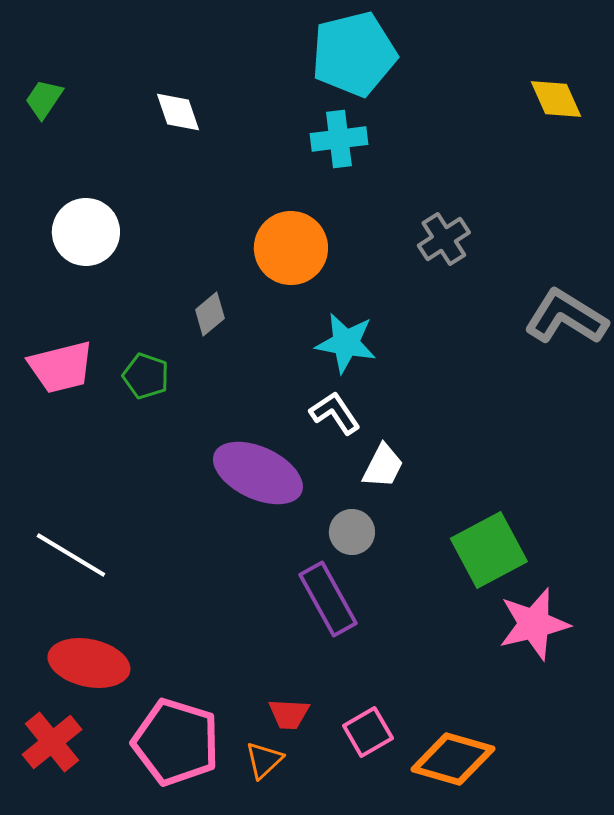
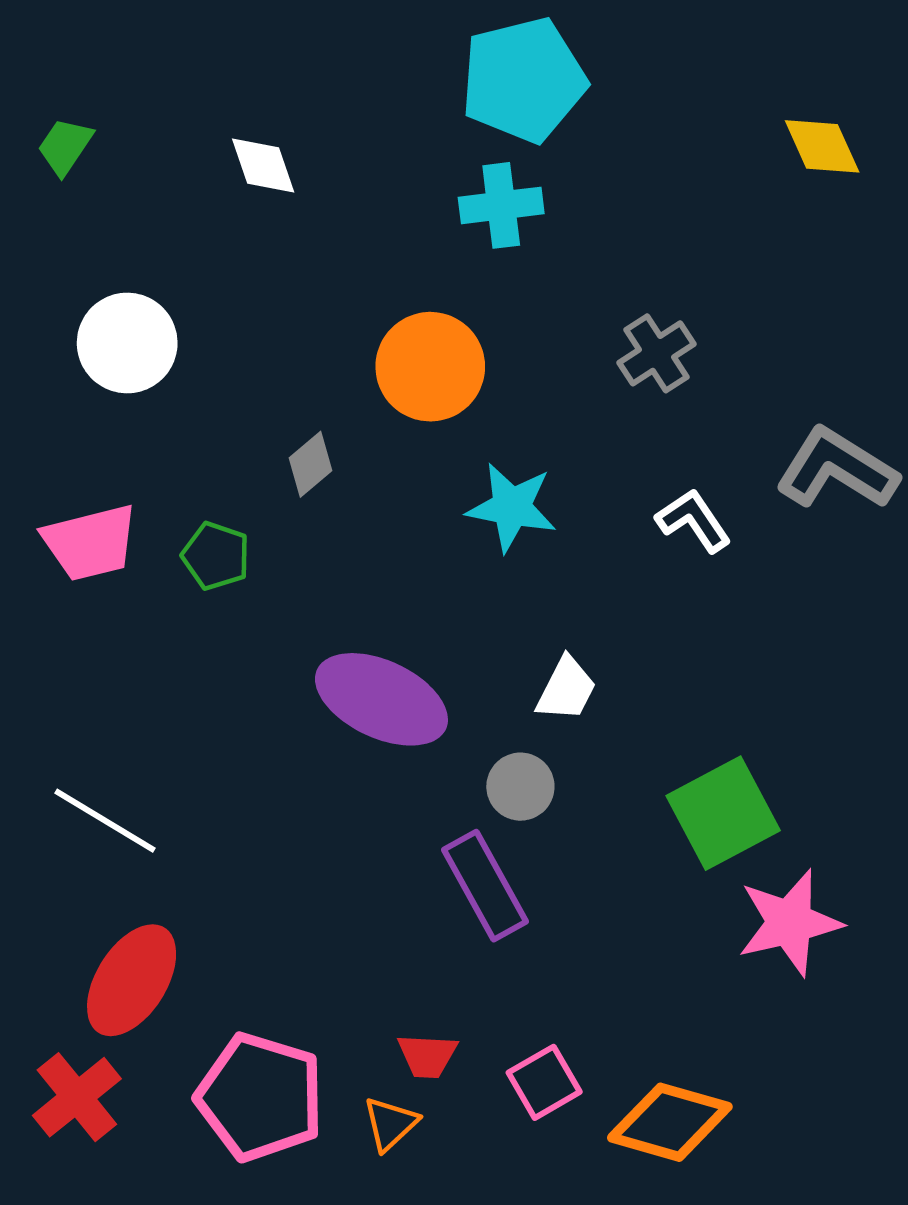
white L-shape: (335, 413) -> (693, 520), moved
red ellipse: (89, 663) -> (132, 980), turned -70

